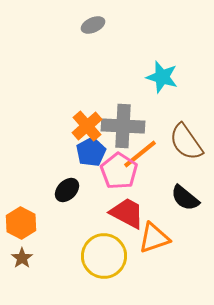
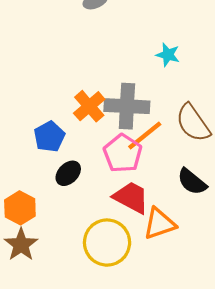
cyan star: (162, 77) -> (168, 55), size x0.7
blue pentagon: (91, 152) -> (49, 137), moved
brown star: (22, 258) -> (21, 245), size x1.5

